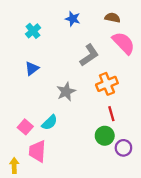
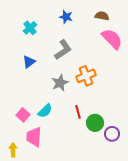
gray L-shape: (89, 55) -> (63, 50), moved
orange cross: (107, 84) -> (86, 76), moved
red line: (111, 114) -> (78, 112), moved

